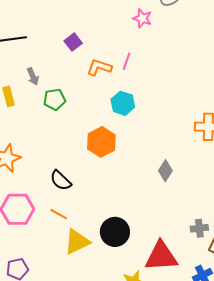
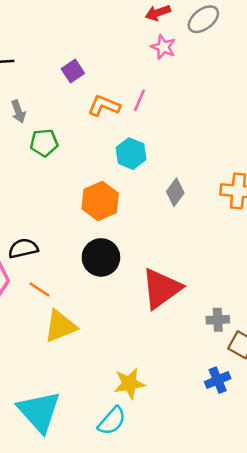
gray diamond: (165, 171) -> (175, 192), moved
black semicircle: (61, 180) -> (23, 248), moved, turned 120
black circle: (115, 232) -> (101, 257), moved
red triangle: (161, 256) -> (161, 288), moved, turned -36

